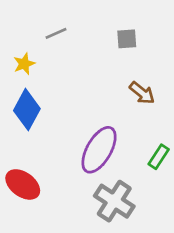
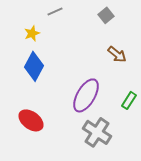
gray square: (127, 39) -> (106, 15), turned -35

